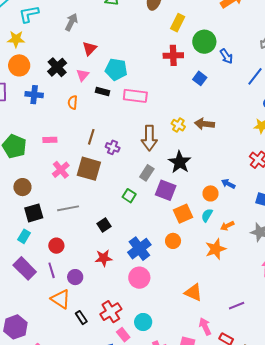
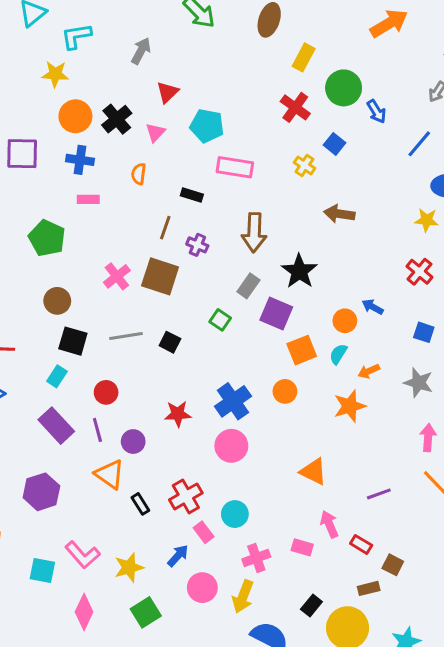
red cross: (173, 55) -> (295, 107), turned 36
orange circle: (19, 65) -> (75, 116), moved
black rectangle: (103, 92) -> (192, 195), moved
yellow cross: (178, 125) -> (304, 165), moved
pink rectangle: (50, 140) -> (88, 199), moved
black square: (34, 213) -> (73, 341), turned 30
black square: (104, 225) -> (170, 342), moved, turned -32
purple hexagon: (15, 327) -> (41, 492), moved

